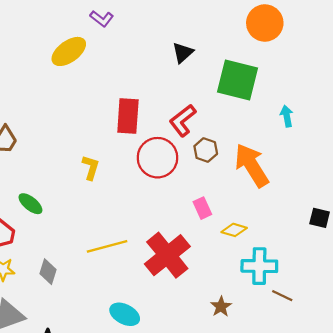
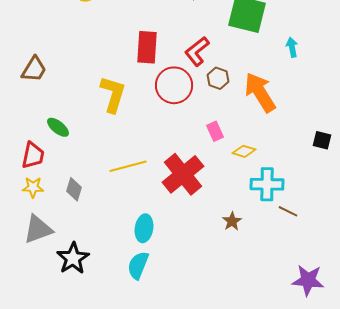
yellow L-shape: (91, 168) -> (113, 94), size x1.6
cyan ellipse: (125, 314) -> (144, 228), turned 72

